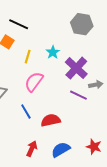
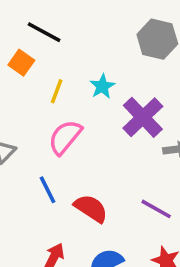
purple line: (78, 95) -> (156, 209), moved
red semicircle: (51, 120) -> (91, 208), turned 42

